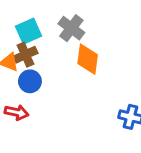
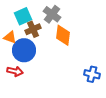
brown cross: (26, 55) -> (33, 29), moved
blue circle: (30, 81) -> (24, 50), size x1.5

